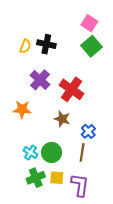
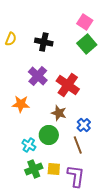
yellow semicircle: (25, 46) -> (11, 39), moved
green circle: (52, 152) -> (49, 135), moved
brown line: (82, 152) -> (78, 145), turned -30

